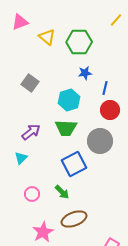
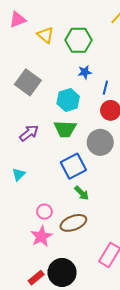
gray square: (30, 83) -> (28, 82), size x1.4
cyan triangle: (21, 158) -> (19, 174), moved
green arrow: (62, 192) -> (82, 193), moved
pink circle: (32, 194) -> (44, 212), moved

